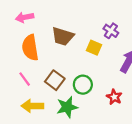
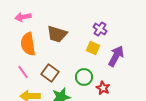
yellow square: (94, 48) -> (93, 48), moved
green circle: (83, 85) -> (84, 77), moved

